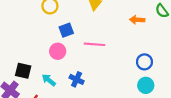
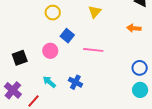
blue square: (66, 30) -> (67, 36), turned -32
pink circle: (58, 51) -> (50, 51), moved
black square: (23, 71) -> (20, 58), moved, turned -35

